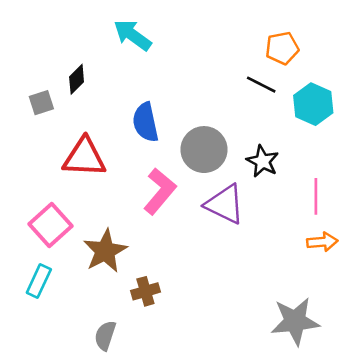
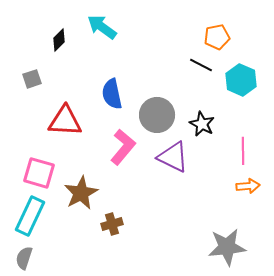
black diamond: (77, 79) -> (59, 40), moved
pink square: (51, 225) -> (39, 173), turned -32
cyan rectangle: (39, 281) -> (30, 216), size x1.5
gray semicircle: (105, 336) -> (24, 258), moved

